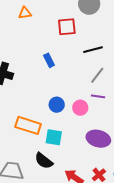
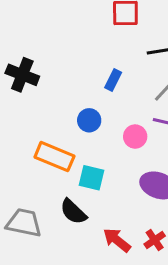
blue rectangle: (49, 60) -> (113, 80), moved, turned 48
blue circle: (57, 105) -> (89, 120), moved

